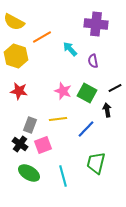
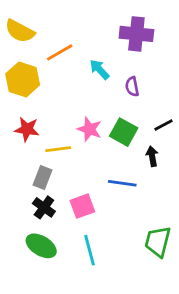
yellow line: (58, 119) -> (58, 149), moved
blue line: (86, 129) -> (122, 183), turned 54
black cross: (20, 144) -> (44, 207), moved
pink square: (43, 145) -> (82, 206), moved
green trapezoid: (96, 163) -> (158, 242), moved

